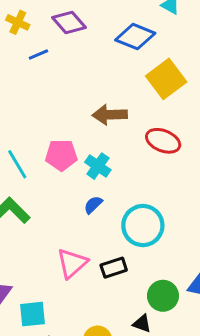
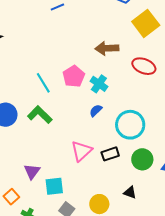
pink pentagon: (61, 155) -> (74, 76), turned -30
green circle: (163, 296) -> (142, 159), moved

